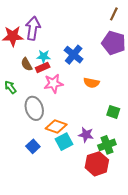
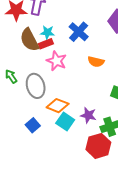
brown semicircle: (27, 64) -> (29, 40), size x1.6
pink star: (53, 83) -> (56, 61), turned 30
green arrow: (10, 87) -> (11, 76), moved
cyan square: (64, 142) -> (65, 122), turned -30

